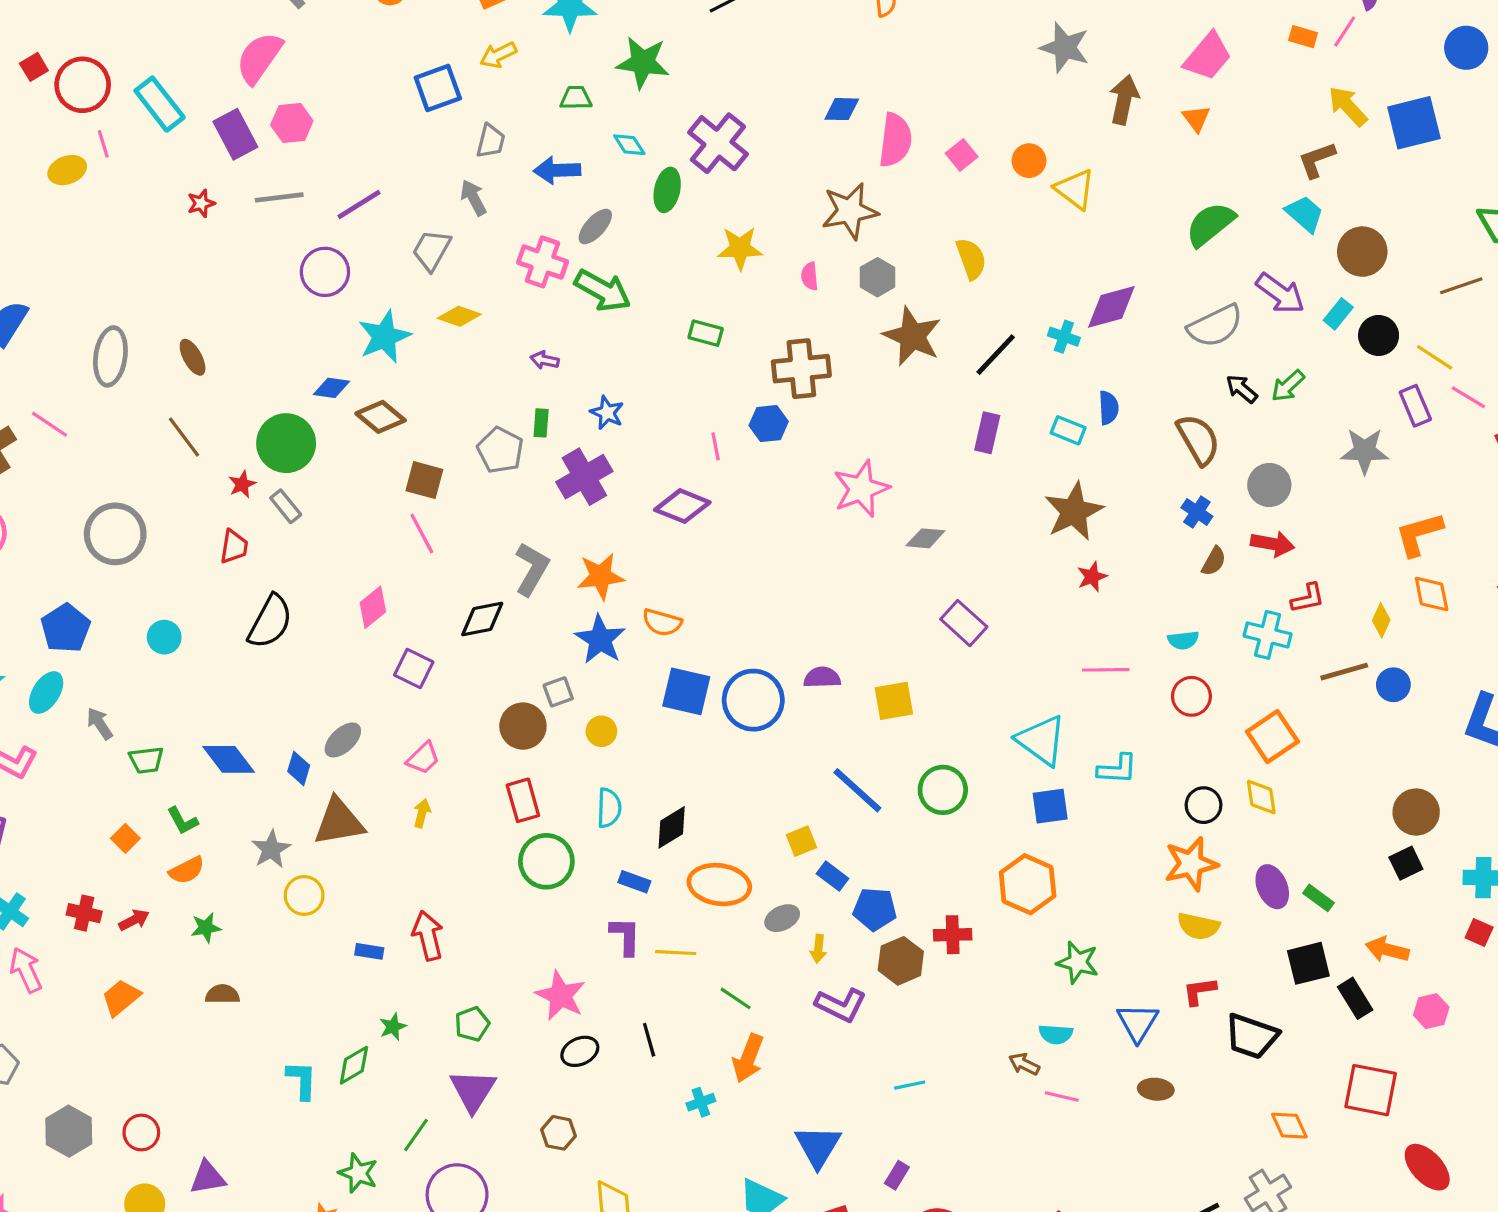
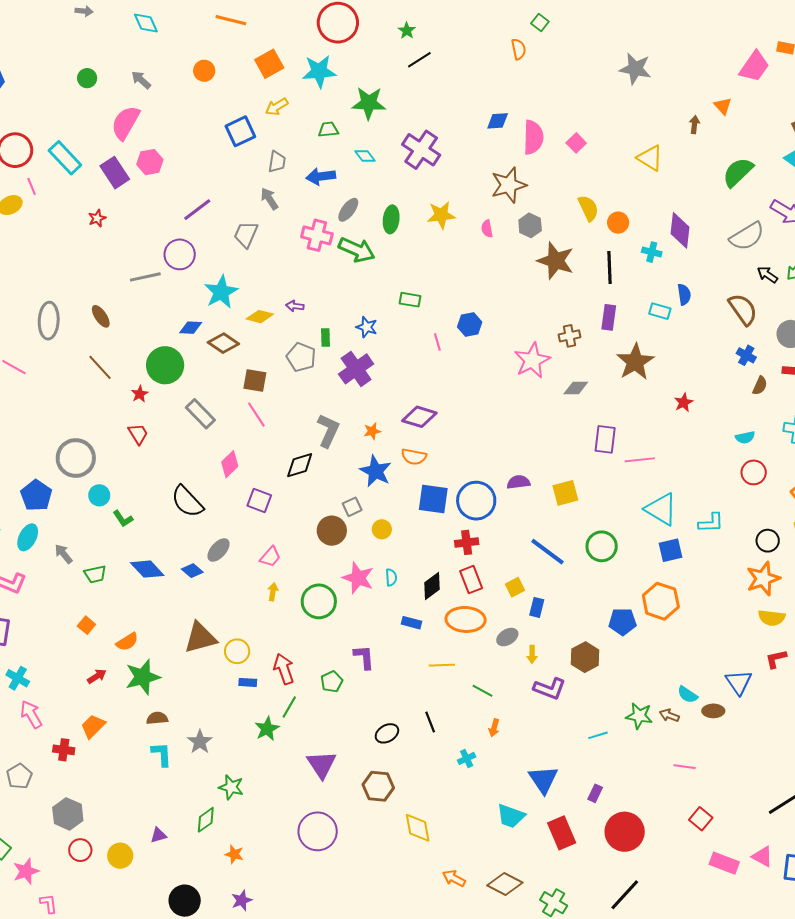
pink trapezoid: (1208, 56) -> (754, 66), moved
brown arrow: (1124, 100) -> (694, 125), moved, size x0.6
orange circle: (1029, 161) -> (618, 223), moved
green ellipse: (667, 190) -> (391, 219), moved
gray line: (279, 197) -> (145, 277), moved
purple diamond: (1111, 307) -> (680, 230), turned -63
yellow diamond: (459, 316) -> (260, 317), moved
green rectangle: (706, 333) -> (410, 300), moved
black line: (996, 355) -> (609, 267), turned -40
purple arrow: (545, 360) -> (295, 306), moved
brown cross: (801, 369) -> (570, 336), moved, size x0.6
gray rectangle: (286, 506) -> (200, 414), moved, size x1.4
purple diamond: (682, 506) -> (419, 417), moved
brown star: (1074, 512) -> (635, 362), moved
gray circle: (115, 534) -> (76, 458), moved
red trapezoid: (234, 547) -> (138, 434), turned -35
orange star: (601, 576) -> (372, 431), size x0.6
black semicircle: (270, 622) -> (187, 502), moved, turned 114
purple rectangle: (964, 623) -> (605, 439), turned 60
pink line: (1106, 670) -> (640, 460), moved
blue diamond: (299, 768) -> (192, 571), turned -60
red rectangle: (523, 800) -> (471, 580), moved
cyan semicircle: (609, 808) -> (391, 577), size x0.7
green L-shape: (183, 821) -> (123, 519), moved
brown triangle: (339, 822) -> (200, 638), moved
gray star: (271, 849) -> (200, 742), moved
green circle: (546, 861) -> (319, 601), moved
blue rectangle: (832, 876) -> (537, 607), turned 72
yellow circle: (304, 895) -> (237, 651), moved
blue pentagon: (875, 909) -> (623, 622), moved
red cross: (84, 913) -> (64, 750), moved
green star: (206, 928) -> (143, 677), size x1.8
red cross: (953, 935) -> (467, 542), moved
purple L-shape: (625, 936) -> (364, 657), moved
green star: (1078, 962) -> (639, 716), moved
pink star: (561, 996) -> (358, 578), moved
green pentagon: (472, 1024) -> (332, 682), moved
green star: (393, 1027) -> (267, 729), size x1.4
cyan semicircle: (1056, 1034) -> (688, 695), turned 35
orange arrow: (748, 1058) -> (494, 728), size x0.6
green diamond: (354, 1065) -> (206, 820), moved
cyan L-shape: (302, 1080) -> (162, 754), moved
brown ellipse: (1156, 1089) -> (713, 711), moved
pink line: (1062, 1097) -> (685, 767), moved
red circle: (141, 1133) -> (80, 850), moved
brown hexagon: (558, 1133) -> (378, 786), size x1.4
green line: (416, 1135) -> (289, 707), moved
green star: (358, 1173) -> (231, 787), moved
purple triangle: (208, 1178) -> (159, 835), size x0.7

